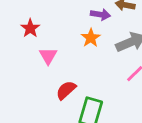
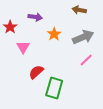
purple arrow: (100, 14) -> (35, 17), moved

